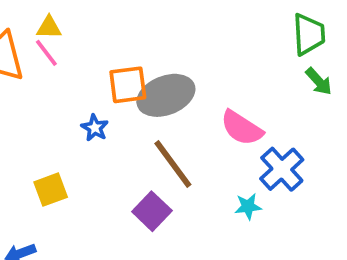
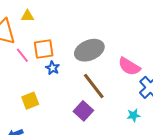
pink line: (46, 53) -> (22, 55), moved
orange square: (128, 85) -> (44, 49), moved
cyan star: (248, 206) -> (134, 115), moved

